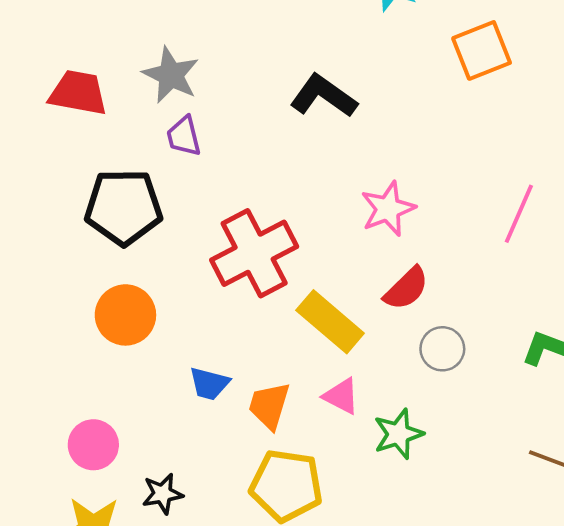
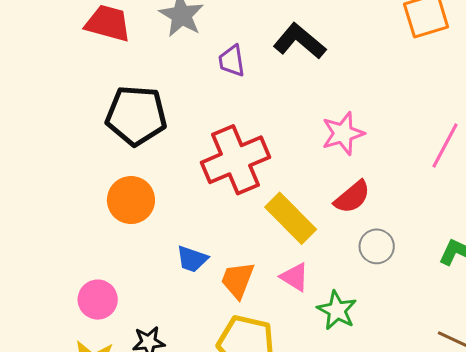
purple trapezoid: (184, 136) -> (232, 61), moved
green star: (398, 434) -> (337, 310), turned -30

